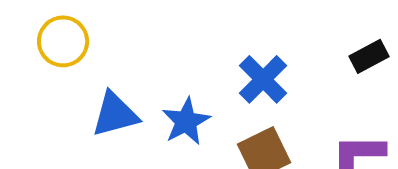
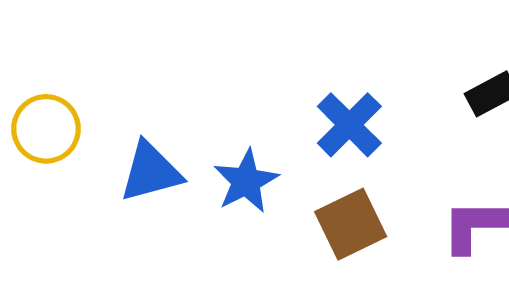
yellow circle: (63, 41) -> (46, 129), moved

